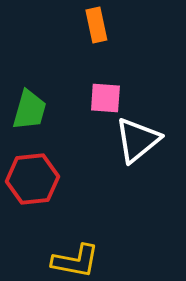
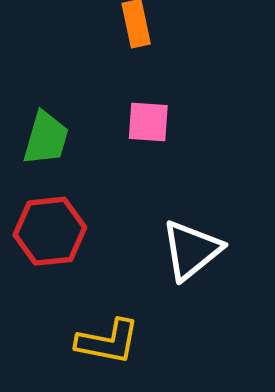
white triangle: (137, 140) -> (191, 250), moved

